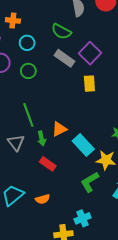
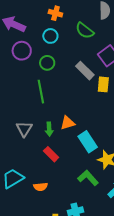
orange cross: (13, 20) -> (55, 13), moved
gray rectangle: (64, 58) -> (85, 71), moved
green line: (28, 115) -> (41, 92), moved
green L-shape: (90, 182) -> (88, 178), turned 70

